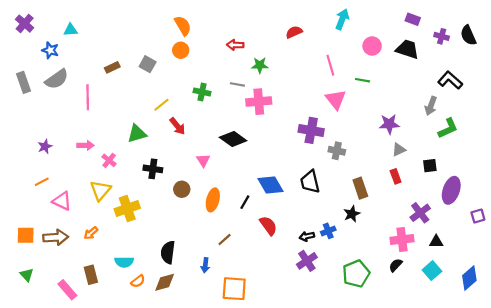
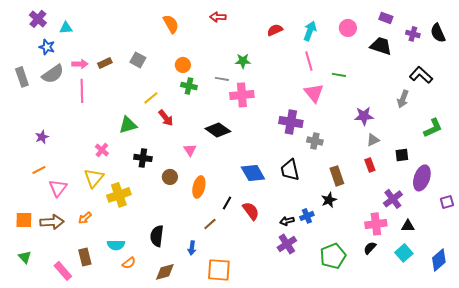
cyan arrow: (342, 19) -> (310, 31), moved
purple cross: (25, 24) -> (38, 19), moved
red arrow: (235, 45) -> (218, 17), moved
pink circle: (372, 46) -> (348, 28), moved
orange circle: (181, 50) -> (183, 65), moved
green L-shape: (448, 128) -> (433, 128), moved
pink arrow: (86, 145) -> (80, 64), moved
pink triangle: (62, 201) -> (58, 188), turned 42
black line: (245, 202) -> (227, 203), moved
brown diamond: (165, 282) -> (165, 272), moved

